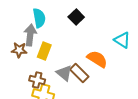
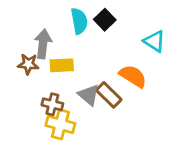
cyan semicircle: (39, 18) -> (79, 21), moved
cyan triangle: (122, 40) -> (154, 41), moved
yellow rectangle: (44, 51) -> (62, 65), turned 66

